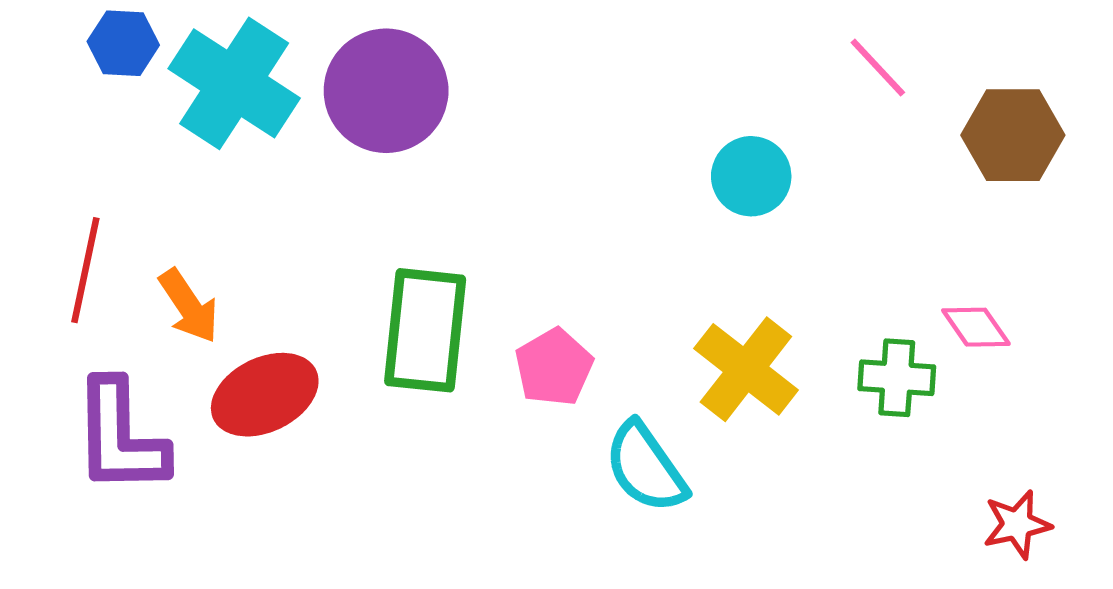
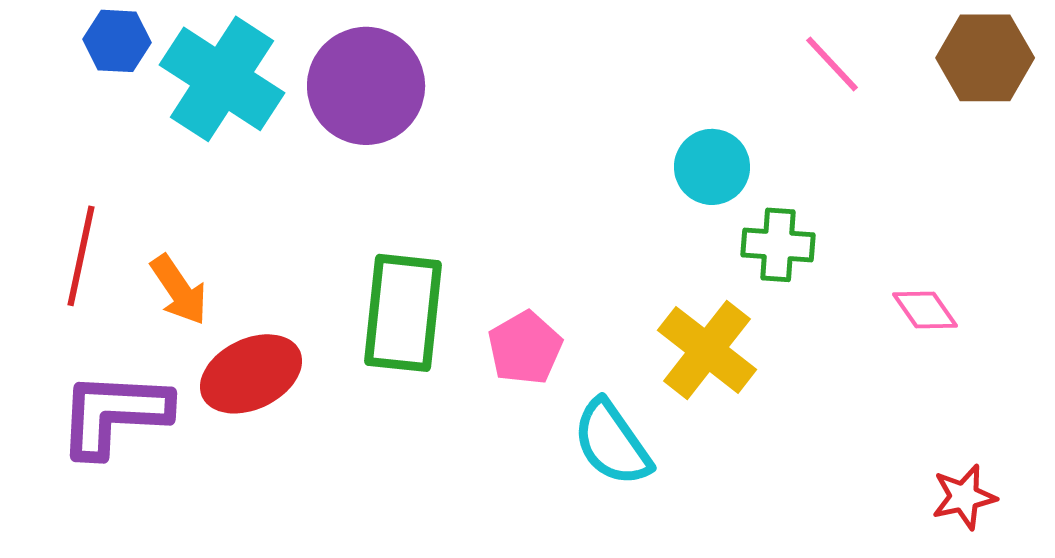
brown hexagon: (1013, 135) -> (985, 58), moved
green cross: (897, 378) -> (778, 245), moved
purple L-shape: (120, 437) -> (114, 414), turned 94

